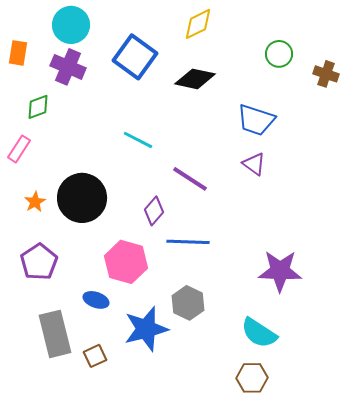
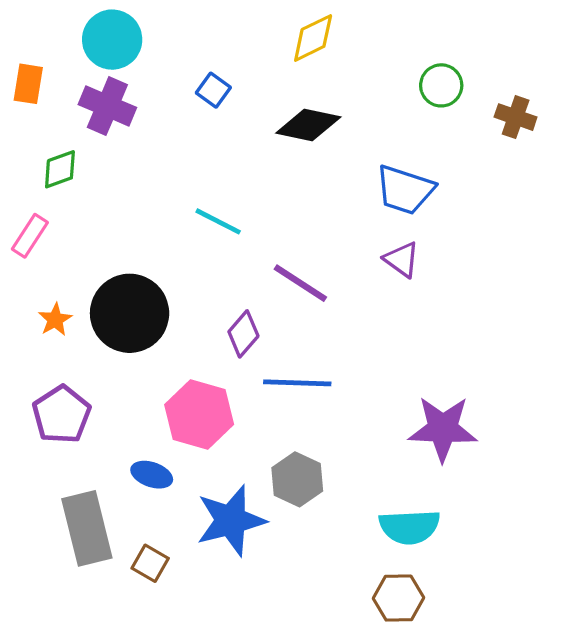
blue square: (135, 57) -> (213, 90), size x0.5
cyan semicircle: (259, 333) -> (410, 527), turned -36
brown square: (95, 356) -> (150, 563), turned -35

